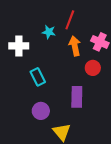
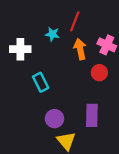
purple rectangle: (77, 97) -> (92, 115), moved
purple circle: (41, 111) -> (54, 119), moved

